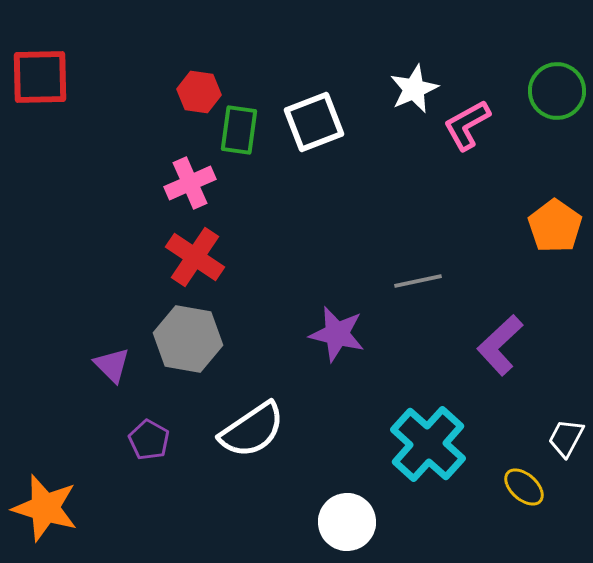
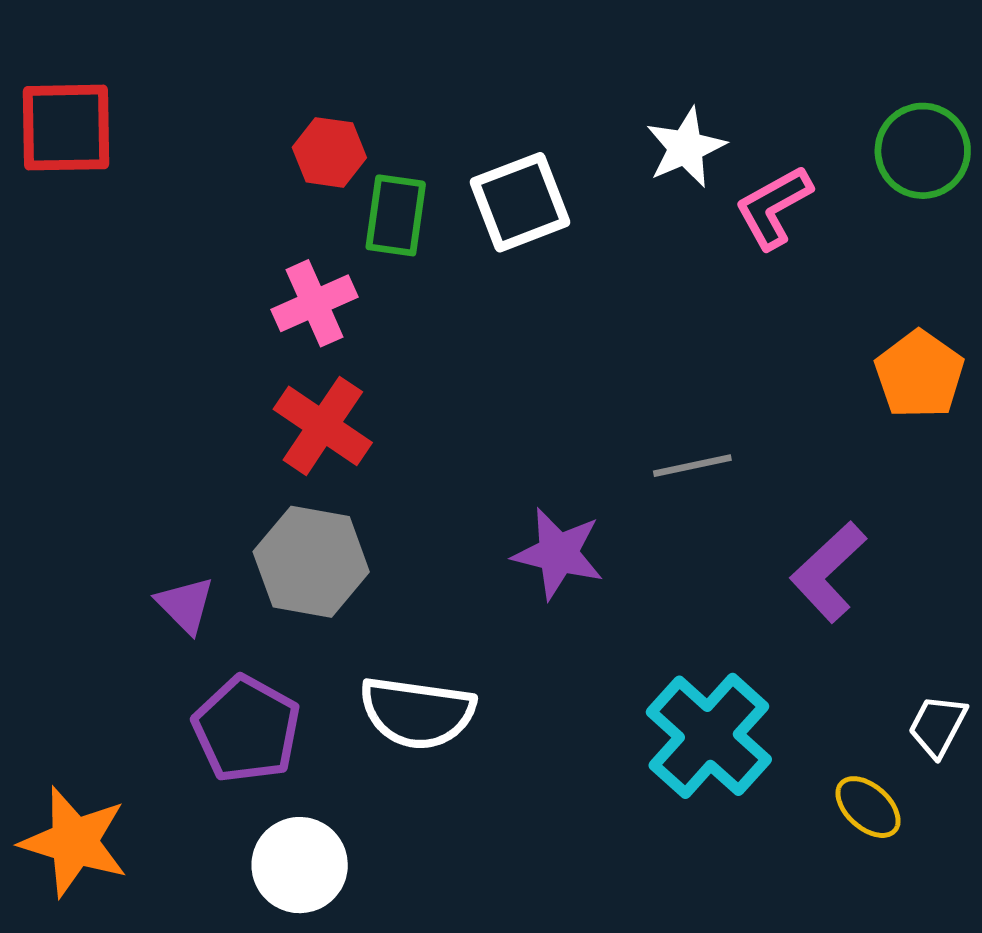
white semicircle: (252, 430) -> (417, 713), turned 42
purple pentagon: (149, 440) -> (247, 729), size x1.6
white circle: (347, 522) -> (300, 865), moved

